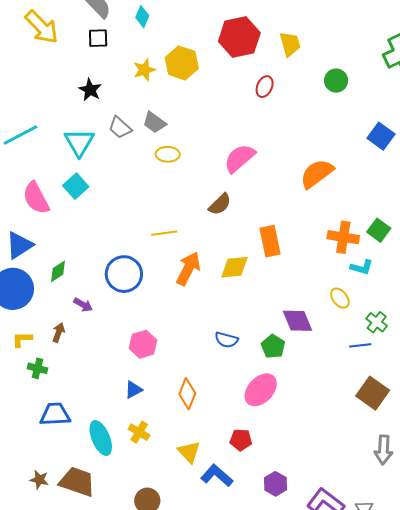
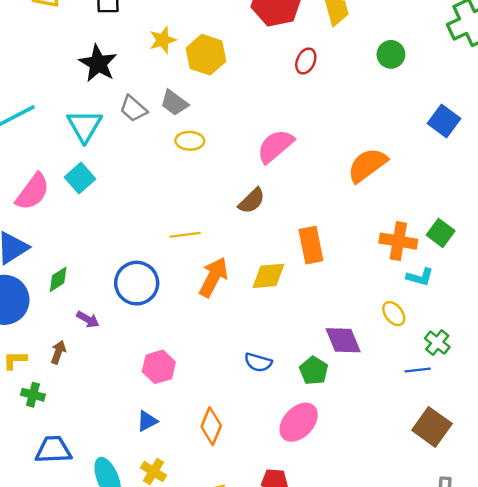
yellow hexagon: (182, 63) -> (206, 55), moved
black star: (90, 90) -> (98, 63), size x1.4
pink semicircle: (36, 198) -> (33, 192), turned -116

